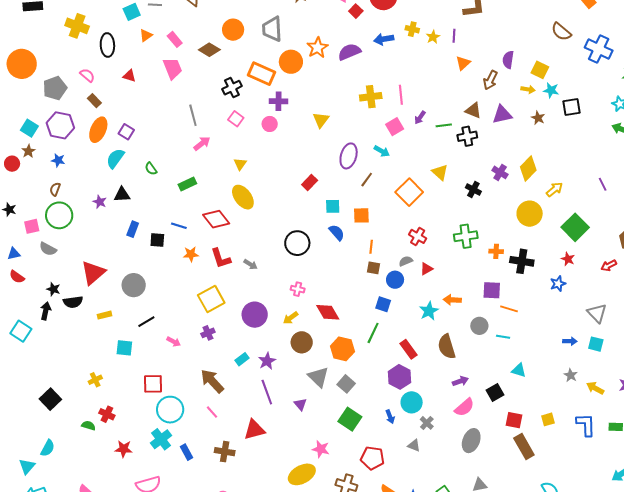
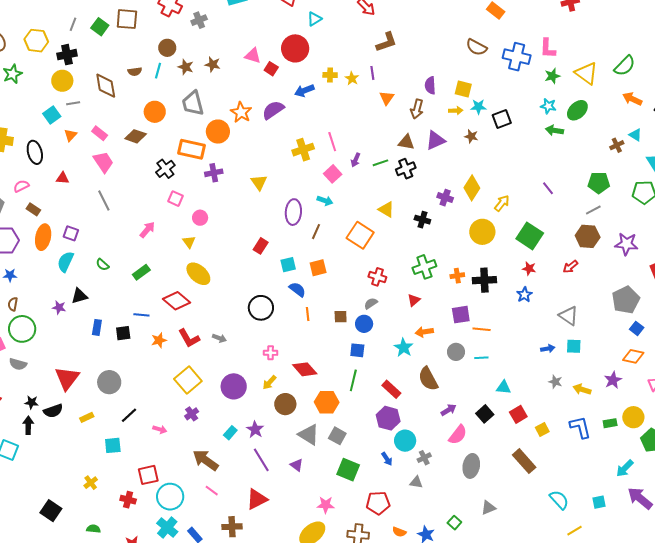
pink semicircle: (87, 75) -> (21, 186), turned -56
gray line: (193, 115) -> (104, 200), moved
pink circle: (270, 124) -> (200, 218), moved
orange line: (371, 247) -> (308, 314), moved
red triangle: (426, 269) -> (414, 300), moved
red cross: (107, 414) -> (128, 500), moved
red square: (514, 420) -> (518, 414), moved, turned -30
gray cross: (427, 423) -> (424, 458), turned 32

